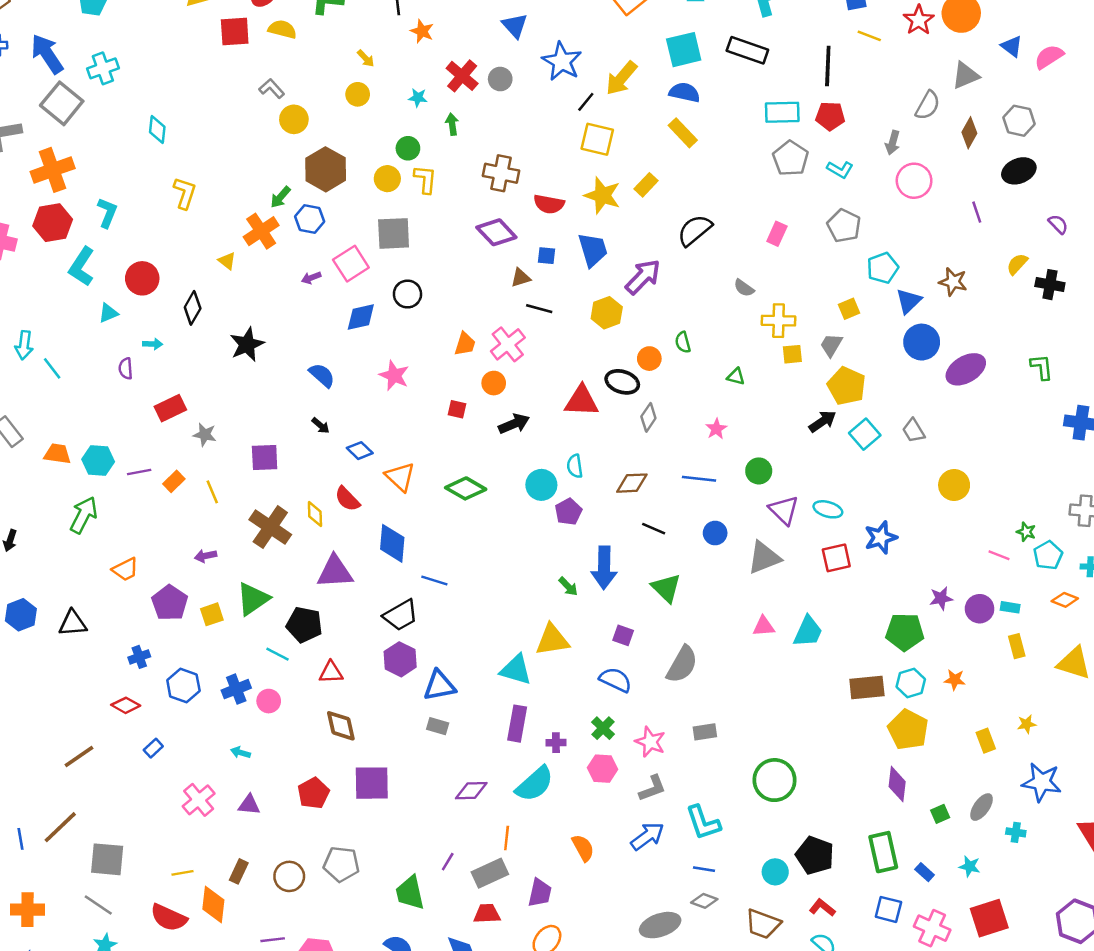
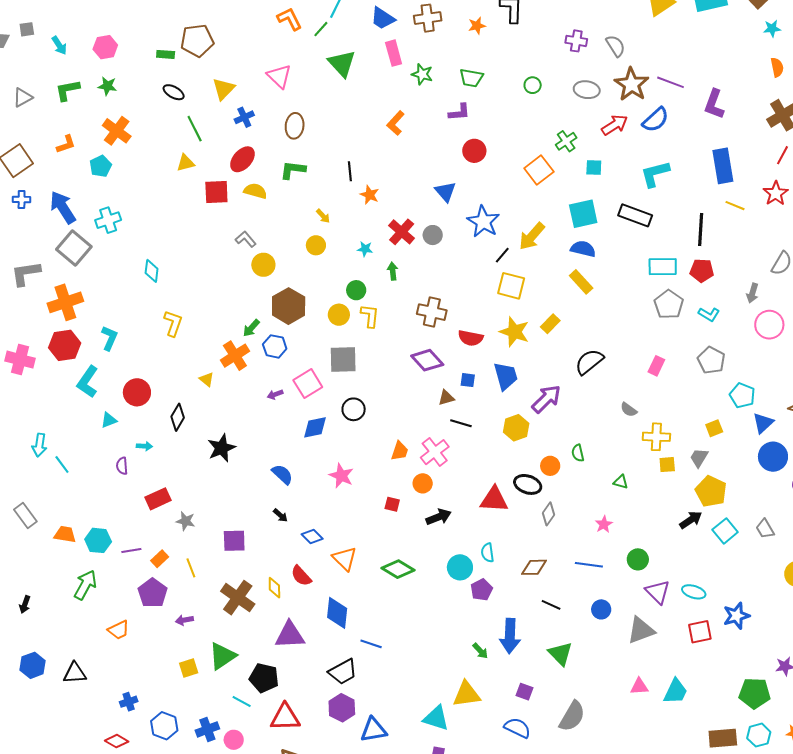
cyan pentagon: (883, 268) -> (742, 395), turned -30
purple pentagon: (170, 603) -> (153, 593), moved
red triangle: (331, 672) -> (285, 717), size x1.5

